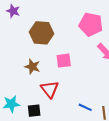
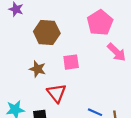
pink pentagon: (91, 24) -> (100, 23), turned 30

